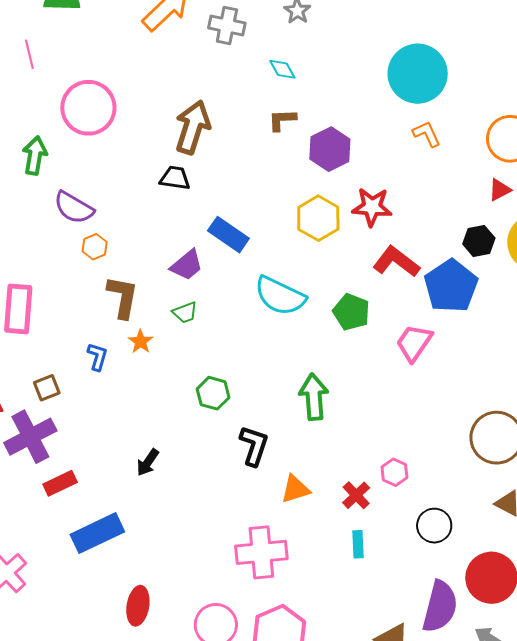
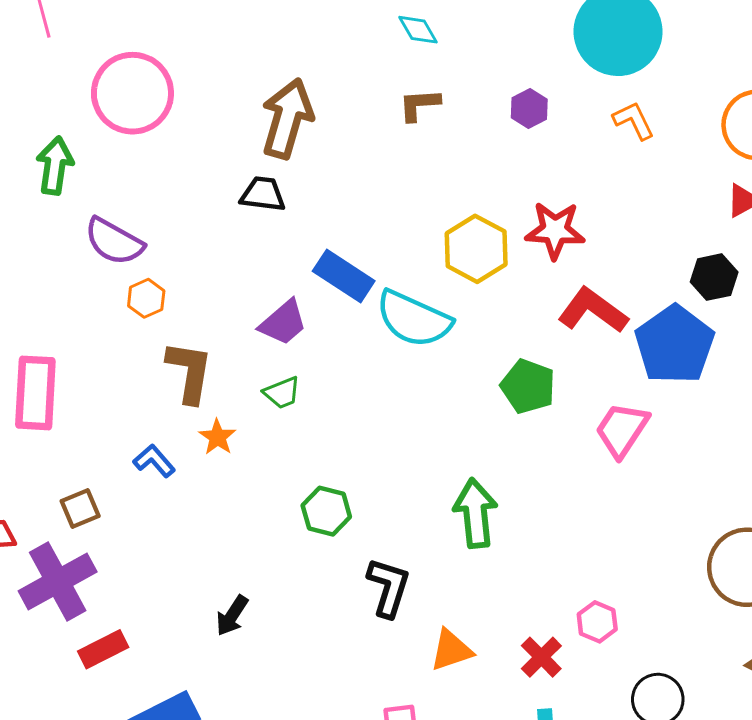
purple hexagon: (330, 149) -> (529, 108), moved, size x0.6
cyan semicircle: (280, 296) -> (414, 319), moved
blue L-shape: (97, 357) -> (154, 461), turned -56

